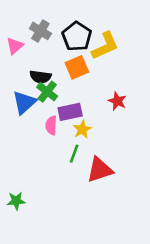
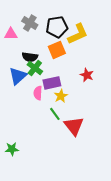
black pentagon: (77, 36) -> (57, 27), turned 30
pink triangle: (15, 46) -> (11, 34), turned 40
green line: (74, 154) -> (55, 114), turned -56
red triangle: (100, 170) -> (74, 126), turned -50

